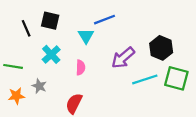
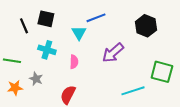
black hexagon: (161, 48) -> (146, 26), moved
cyan cross: (51, 54) -> (47, 50), turned -30
cyan line: (145, 79) -> (133, 91), moved

